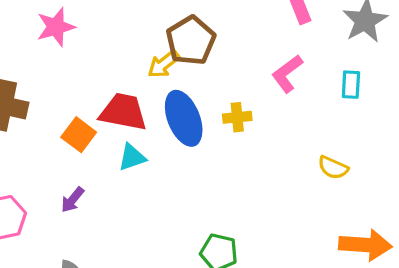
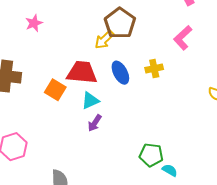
pink star: (56, 27) -> (34, 23), size x0.7
blue ellipse: (184, 118) -> (120, 73), size x0.7
purple arrow: (73, 200) -> (95, 123), moved

